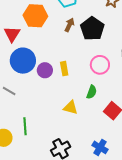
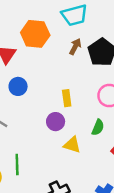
blue circle: (23, 61) -> (18, 86), size x0.6
purple circle: (45, 70) -> (56, 122), moved

